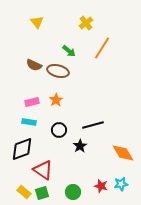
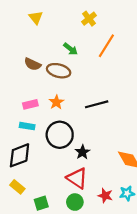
black line: (93, 125) -> (97, 104), moved
black circle: (59, 130) -> (60, 135), size x1.6
red triangle: (43, 170) -> (77, 178), moved
yellow rectangle: (24, 192) -> (17, 187), moved

